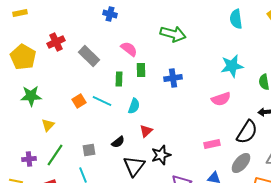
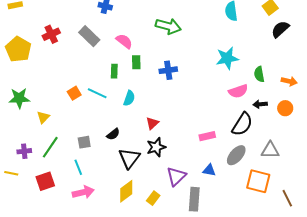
gray rectangle: (89, 56) -> (89, 36), moved
green star: (31, 96) -> (19, 98), moved
pink semicircle: (221, 99) -> (238, 91), moved
red triangle: (146, 131) -> (152, 123), moved

